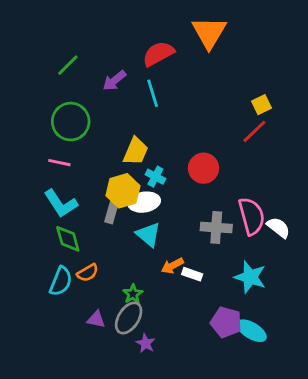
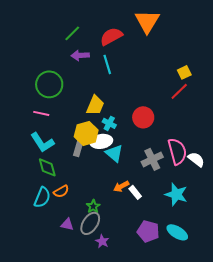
green line: (68, 65) -> (72, 33), moved
purple arrow: (114, 81) -> (80, 55), turned 36
gray cross: (216, 228) -> (152, 159), turned -30
cyan triangle: (148, 235) -> (114, 153), moved
white rectangle: (192, 274) -> (135, 192), turned 32
purple pentagon: (226, 322) -> (148, 231), moved

